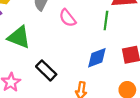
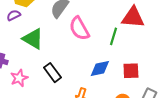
pink semicircle: (68, 18) -> (79, 28), size x1.4

